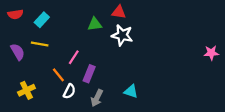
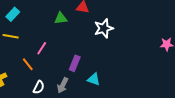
white star: (122, 35) -> (104, 28), moved, turned -30
purple rectangle: (89, 74) -> (75, 63), moved
white semicircle: (69, 91) -> (39, 87), moved

